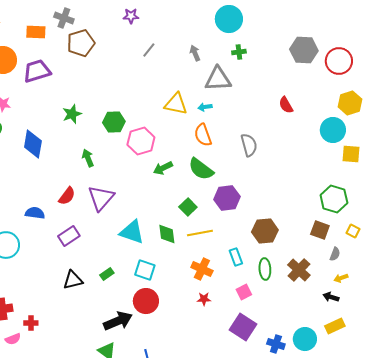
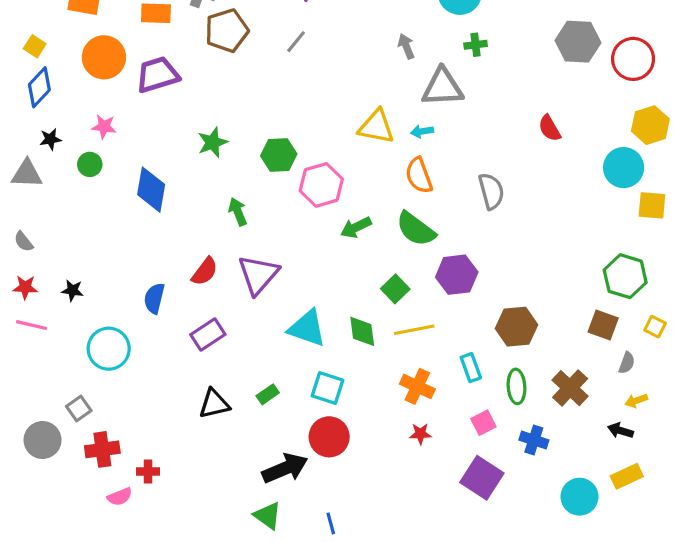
gray line: (149, 50) -> (296, 42), moved
blue semicircle: (35, 213) -> (154, 298), turned -84
blue cross: (276, 344) -> (534, 440), moved

